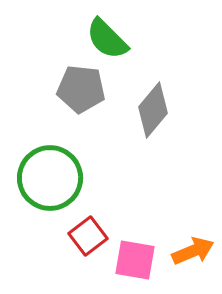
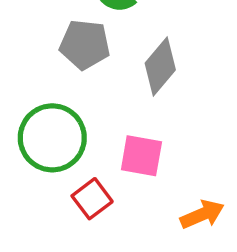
pink square: (135, 260) -> (141, 156), moved

